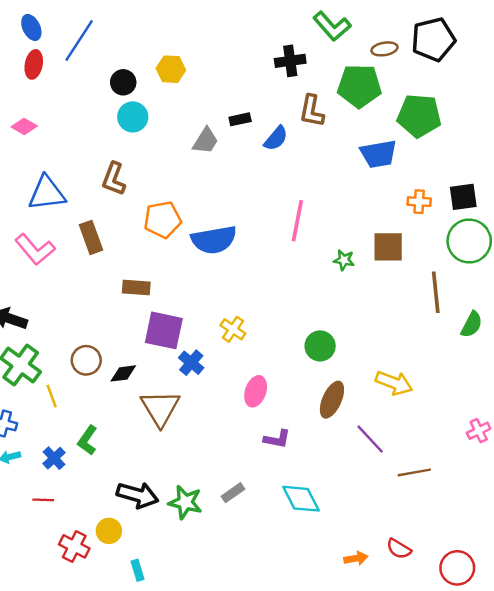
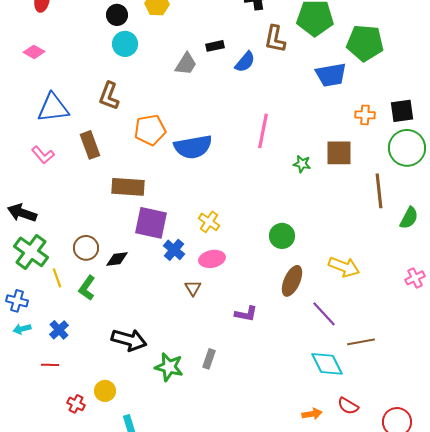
pink L-shape: (35, 249) -> (43, 155), size x0.7
brown rectangle: (136, 288) -> (128, 187), size x1.4
pink ellipse: (256, 391) -> (212, 259), moved, turned 60
brown triangle: (160, 408) -> (193, 288), moved, size x0.5
pink cross: (479, 431) -> (415, 278), moved
green L-shape: (87, 440) -> (87, 288), moved
gray rectangle: (233, 493) -> (209, 359), turned -36
black arrow: (138, 495) -> (129, 340), moved
cyan diamond: (301, 499) -> (327, 364), moved
red cross: (74, 546) -> (76, 404), size x0.7

